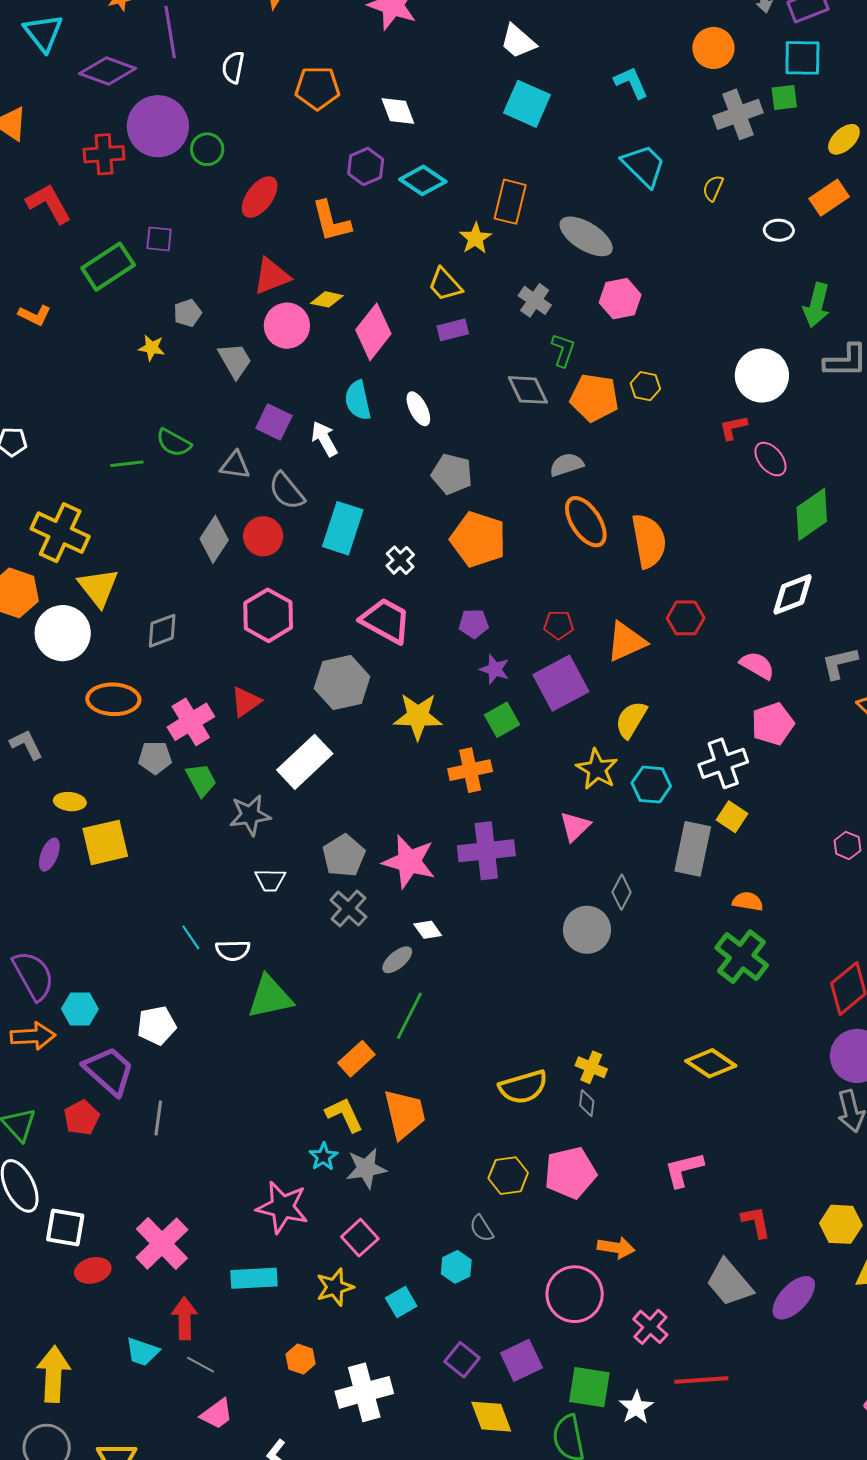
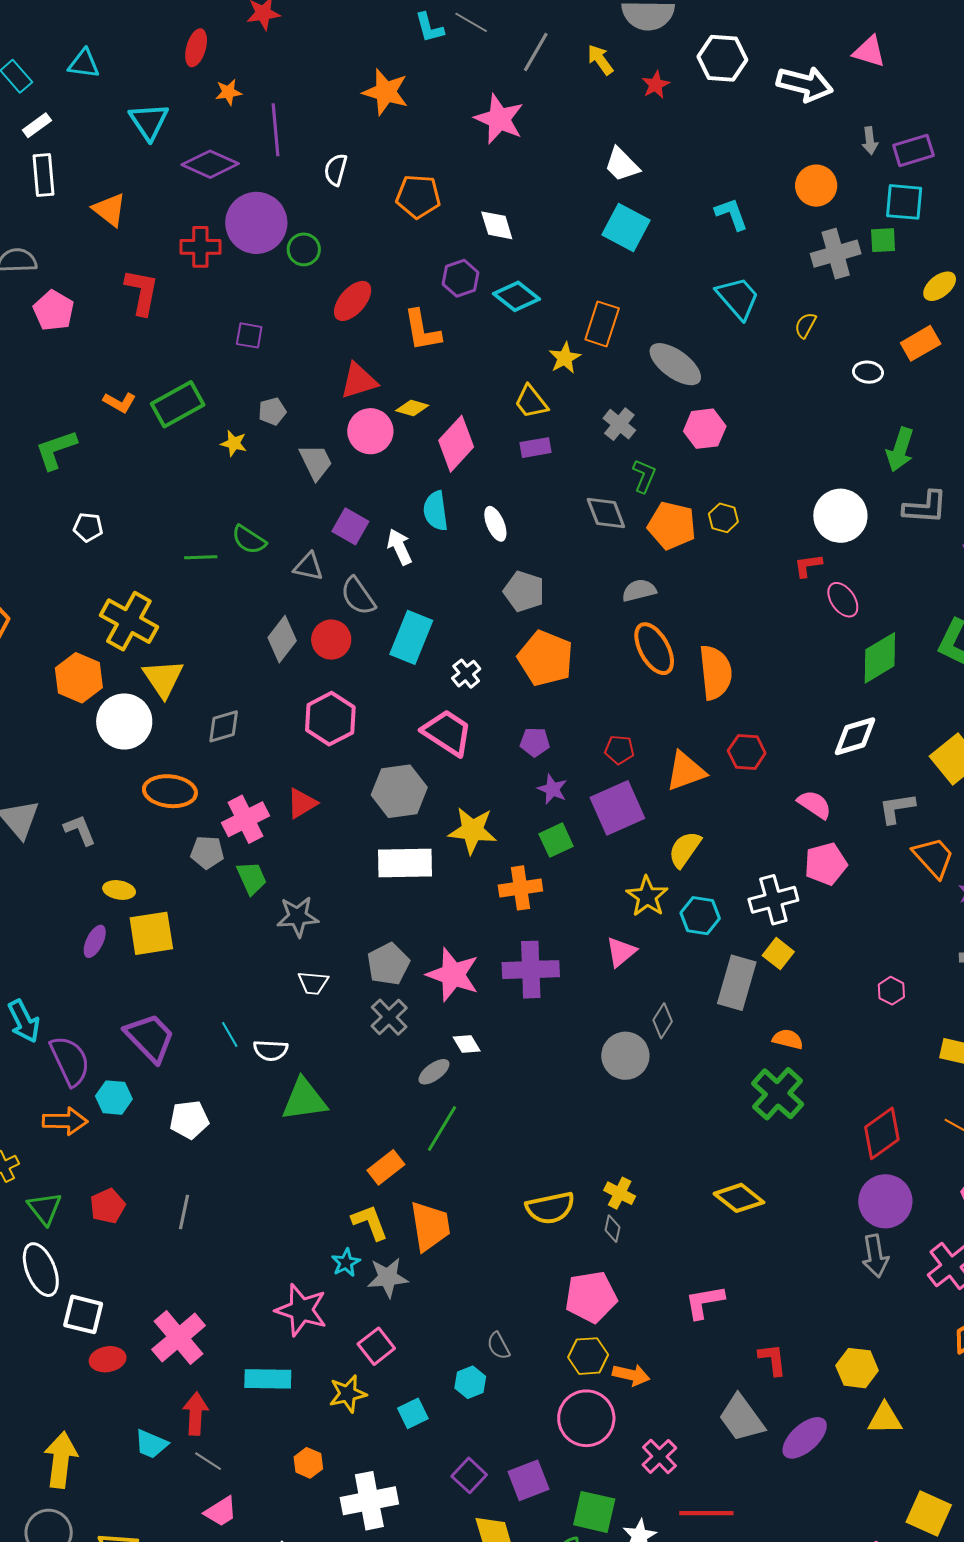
red L-shape: (49, 204) -> (142, 292), turned 36
green rectangle: (108, 267) -> (178, 404), moved
white rectangle: (305, 762) -> (405, 863), moved, turned 38
purple trapezoid: (109, 1071) -> (150, 1038), moved
yellow hexagon: (508, 1176) -> (588, 1356), moved

